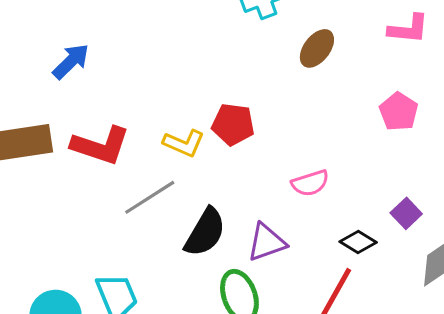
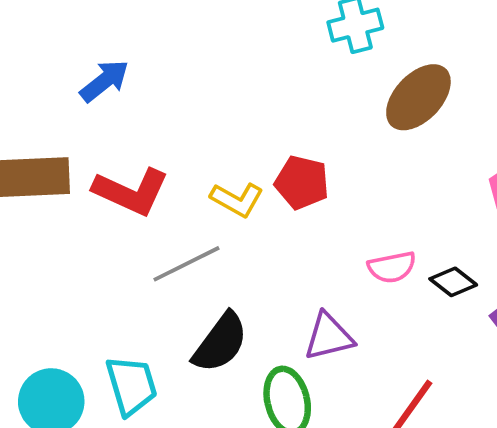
brown ellipse: (317, 48) -> (418, 97), size x1.4
black semicircle: (205, 232) -> (220, 343), moved
black diamond: (358, 242) -> (453, 282), moved

